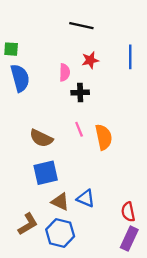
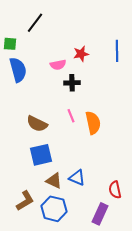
black line: (81, 26) -> (35, 23), moved, turned -65
pink semicircle: (65, 72) -> (58, 65), turned 77
purple rectangle: (129, 239) -> (100, 214), moved

